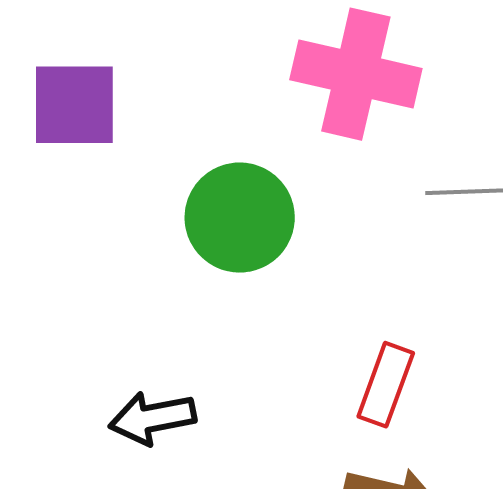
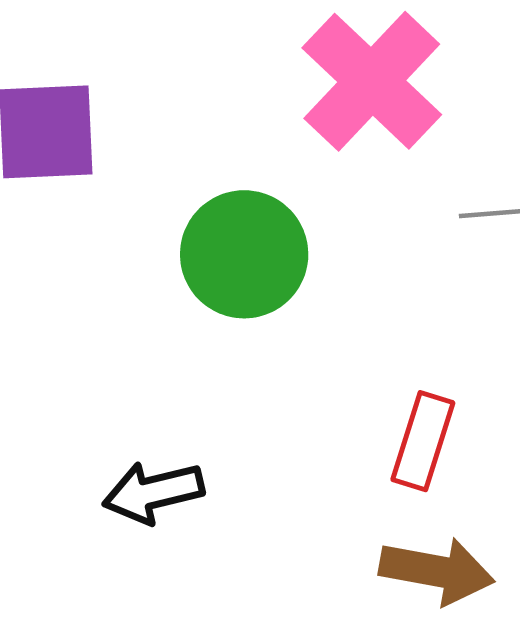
pink cross: (356, 74) -> (372, 81), turned 33

